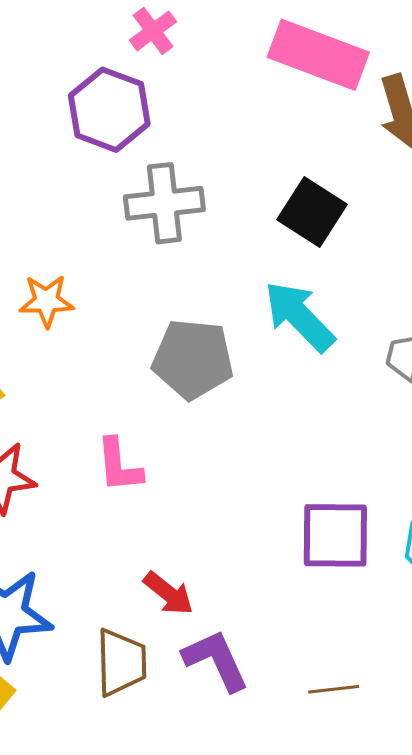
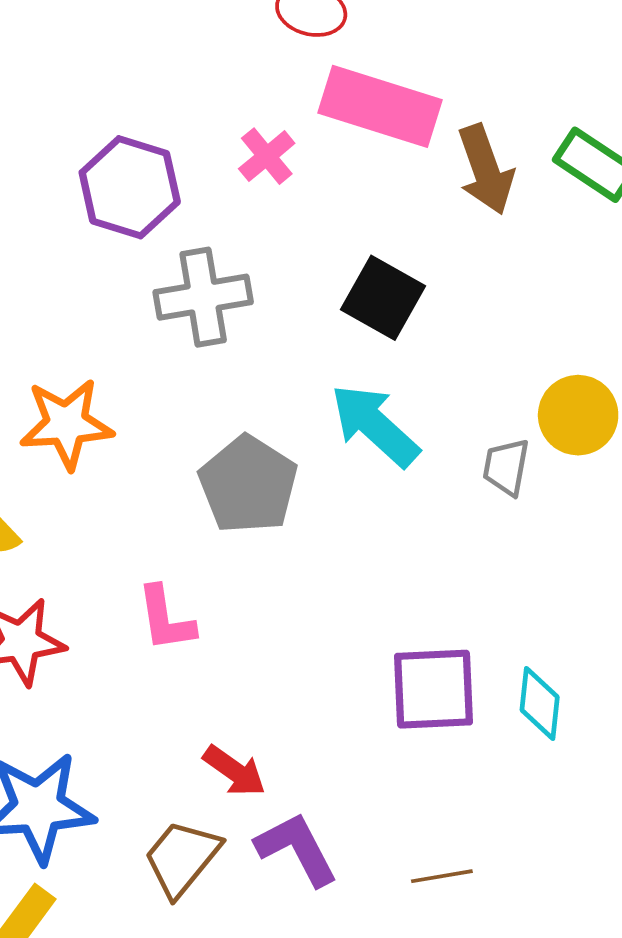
pink cross: (153, 31) -> (267, 156), moved
orange star: (46, 301) -> (66, 424), size x1.4
gray pentagon: (193, 359) -> (248, 485), turned 30
brown trapezoid: (121, 662) -> (182, 858), turned -136

